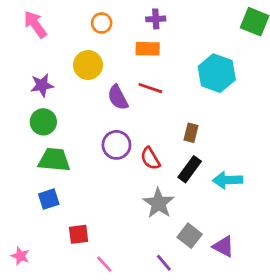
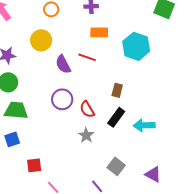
orange rectangle: (148, 49) -> (99, 32), moved
gray star: (158, 203) -> (86, 135), moved, size x0.7
purple triangle: (223, 246) -> (153, 174), moved

